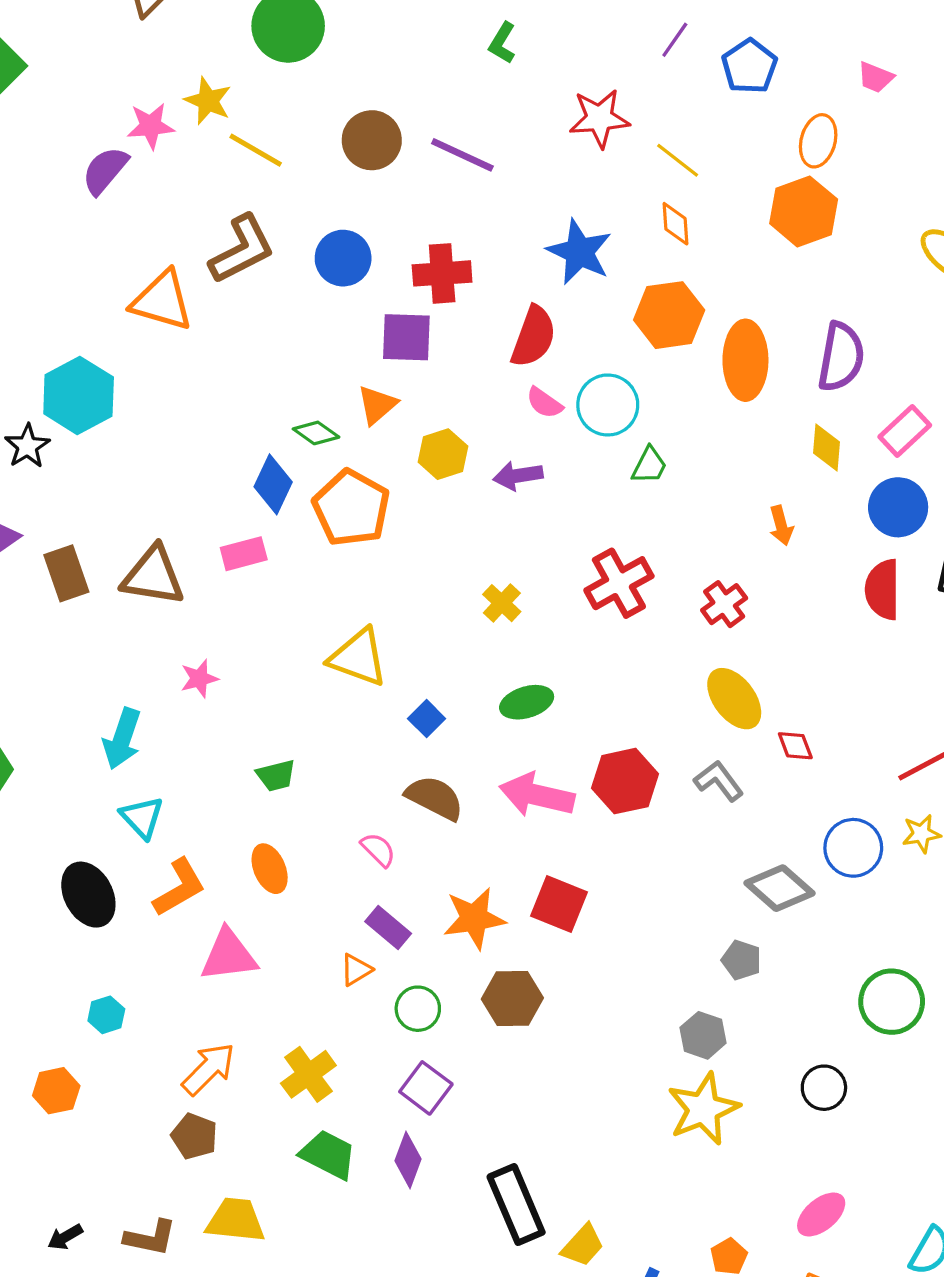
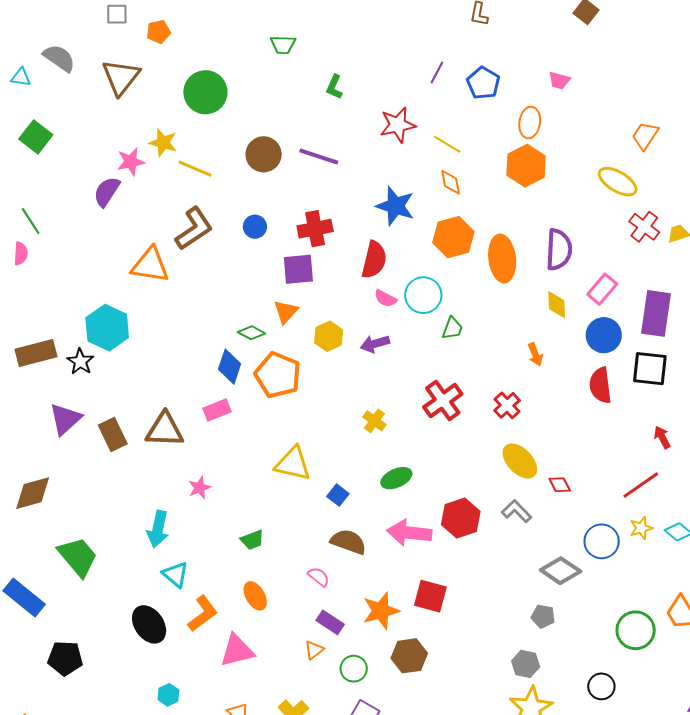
blue circle: (343, 258) -> (255, 227), size x0.7

